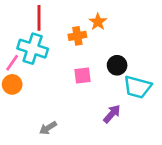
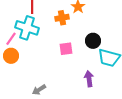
purple arrow: (112, 114) -> (89, 79), turned -49

